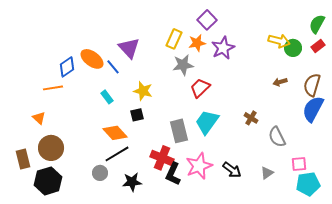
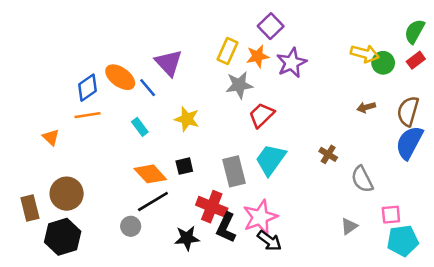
orange line: (53, 88) -> (87, 115), moved
black square: (137, 115) -> (184, 166), moved
orange triangle: (39, 118) -> (51, 137), moved
black arrow: (232, 170) -> (269, 241), moved
black star: (132, 182) -> (187, 238), moved

